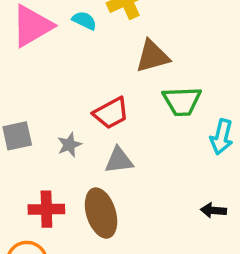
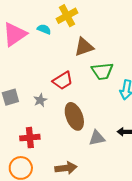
gray triangle: (119, 160) -> (97, 138), moved
brown ellipse: (101, 213) -> (74, 116), moved

